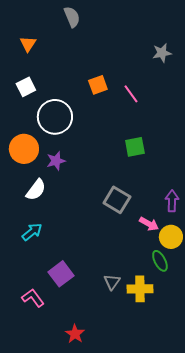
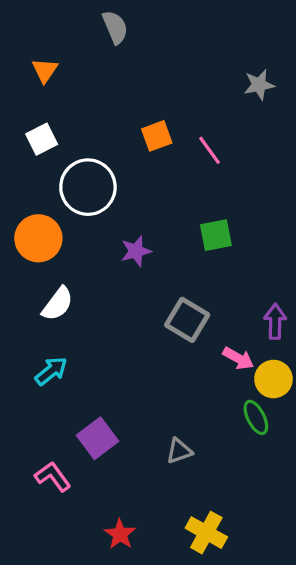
purple star: (56, 161) -> (136, 251), moved
gray triangle: (112, 282) -> (179, 451), turned 36
yellow cross: (140, 289) -> (206, 533), moved, turned 30

